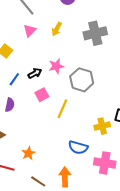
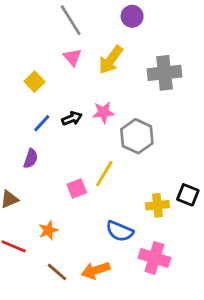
yellow arrow: (57, 29) -> (111, 60), size x1.5
pink triangle: (30, 31) -> (72, 57), turned -32
pink square: (42, 95) -> (77, 188), moved
orange arrow: (65, 177) -> (96, 270), turned -114

